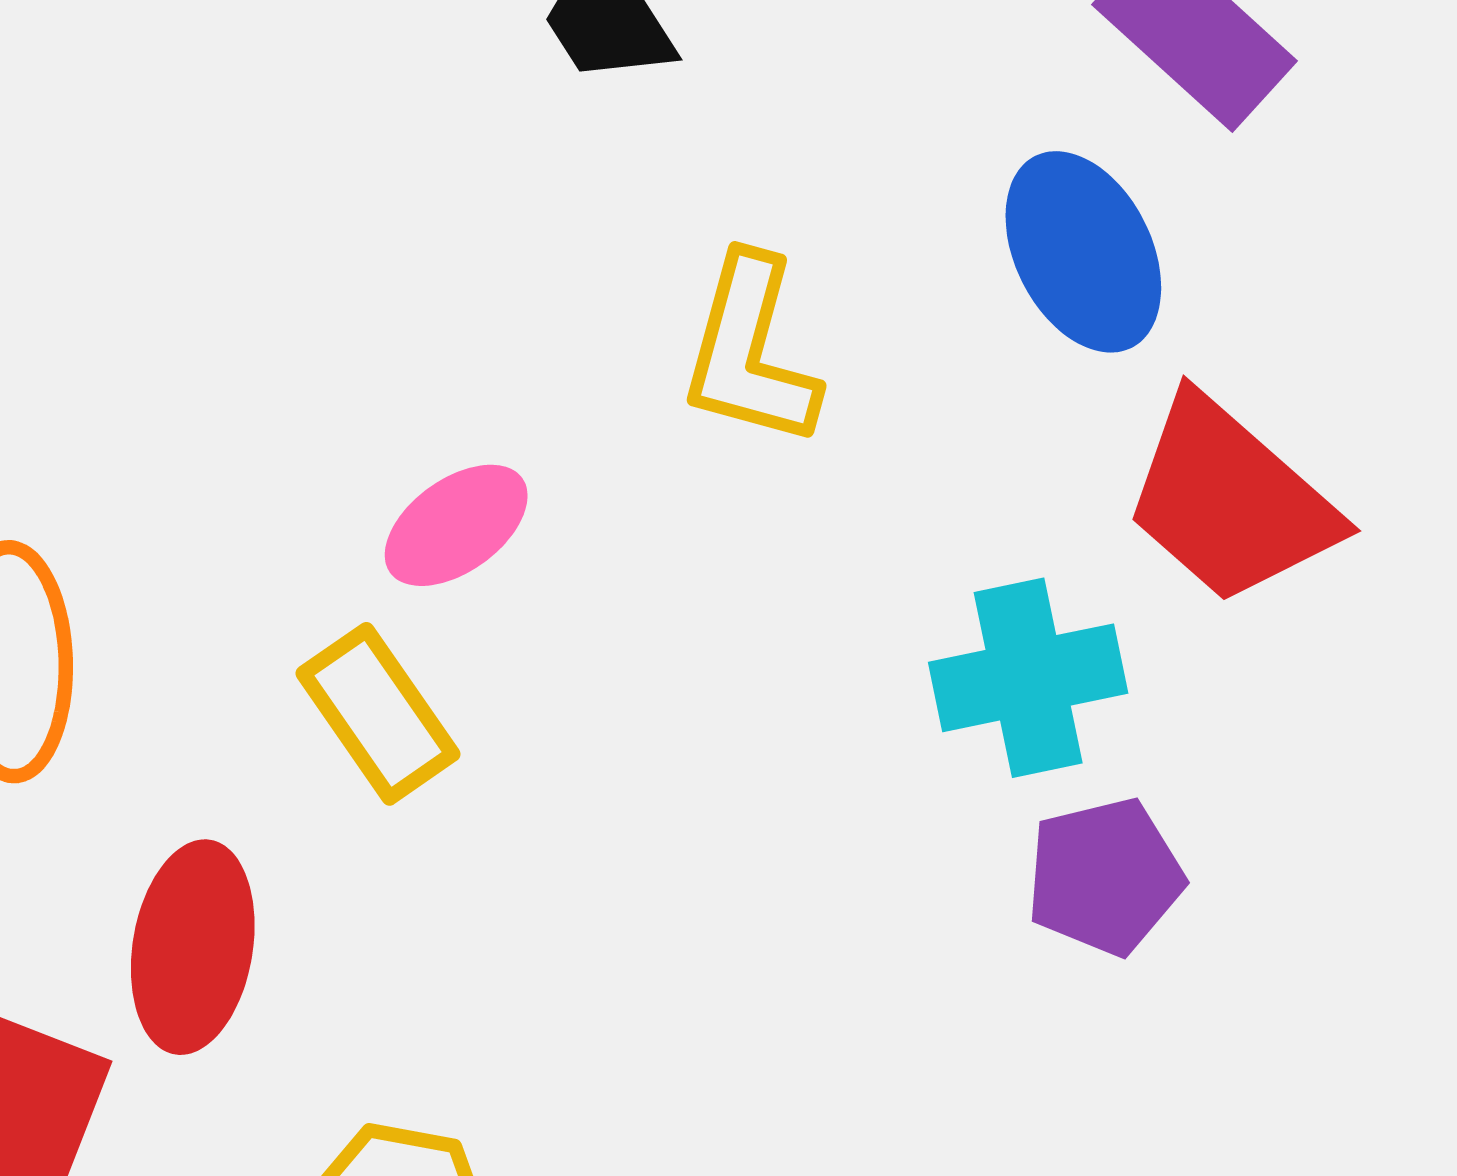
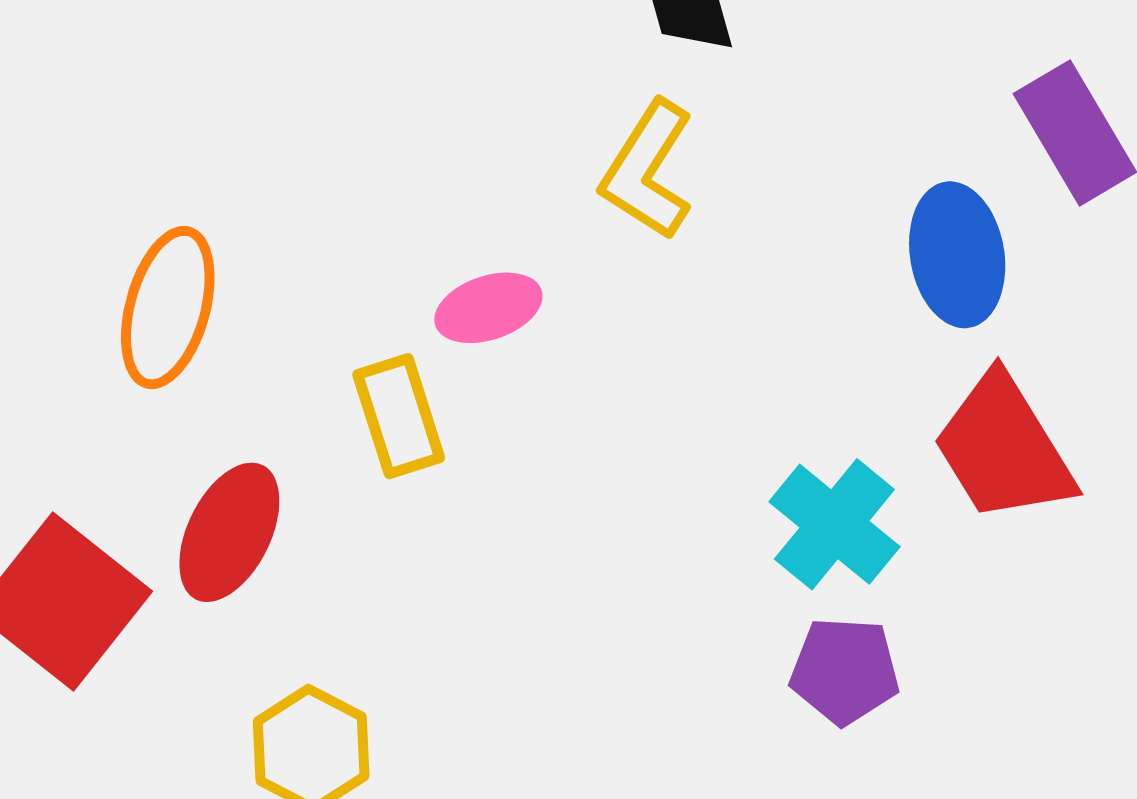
yellow L-shape: (750, 352) -> (647, 170), moved
cyan cross: (1028, 678) -> (834, 524), turned 34

